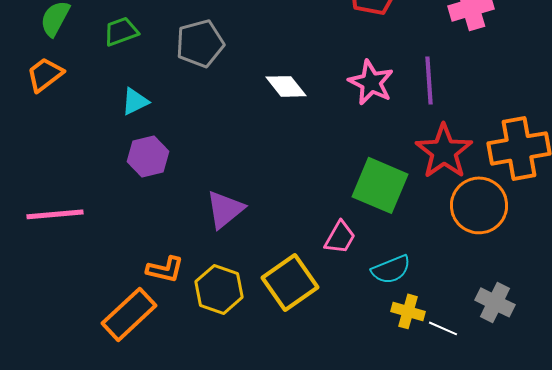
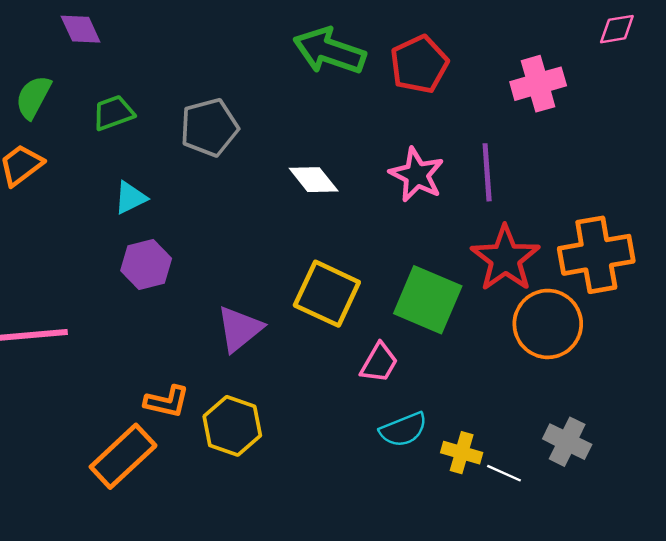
cyan semicircle: (391, 269) -> (403, 430), moved
yellow square: (290, 282) -> (327, 294), moved, turned -30

